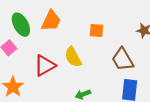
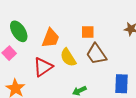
orange trapezoid: (51, 21) -> (51, 38), moved
brown trapezoid: (123, 59) -> (96, 54), moved

